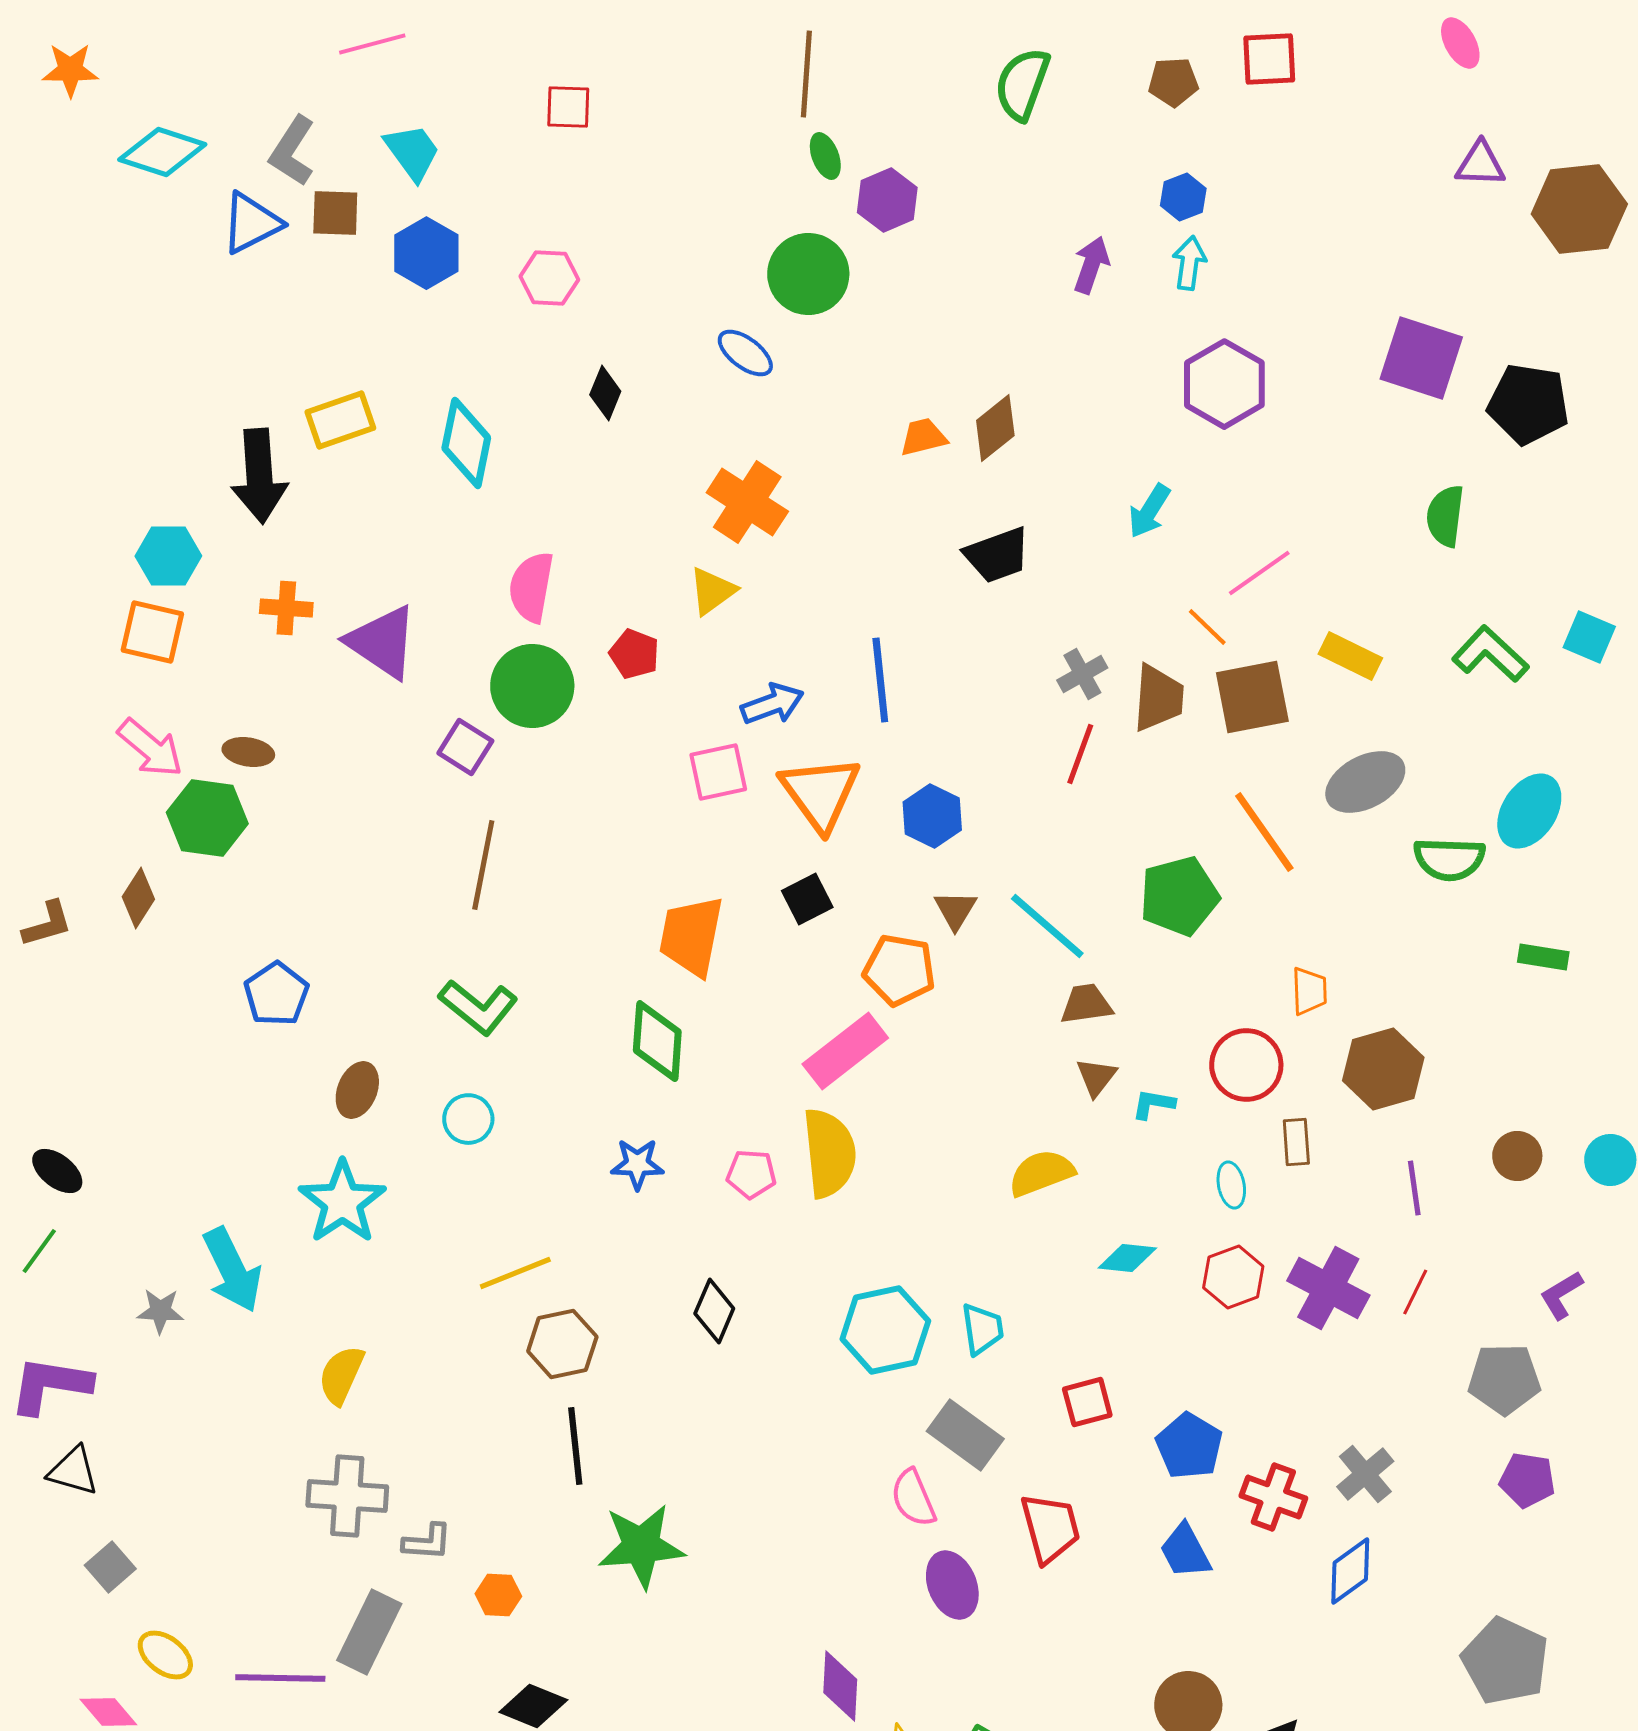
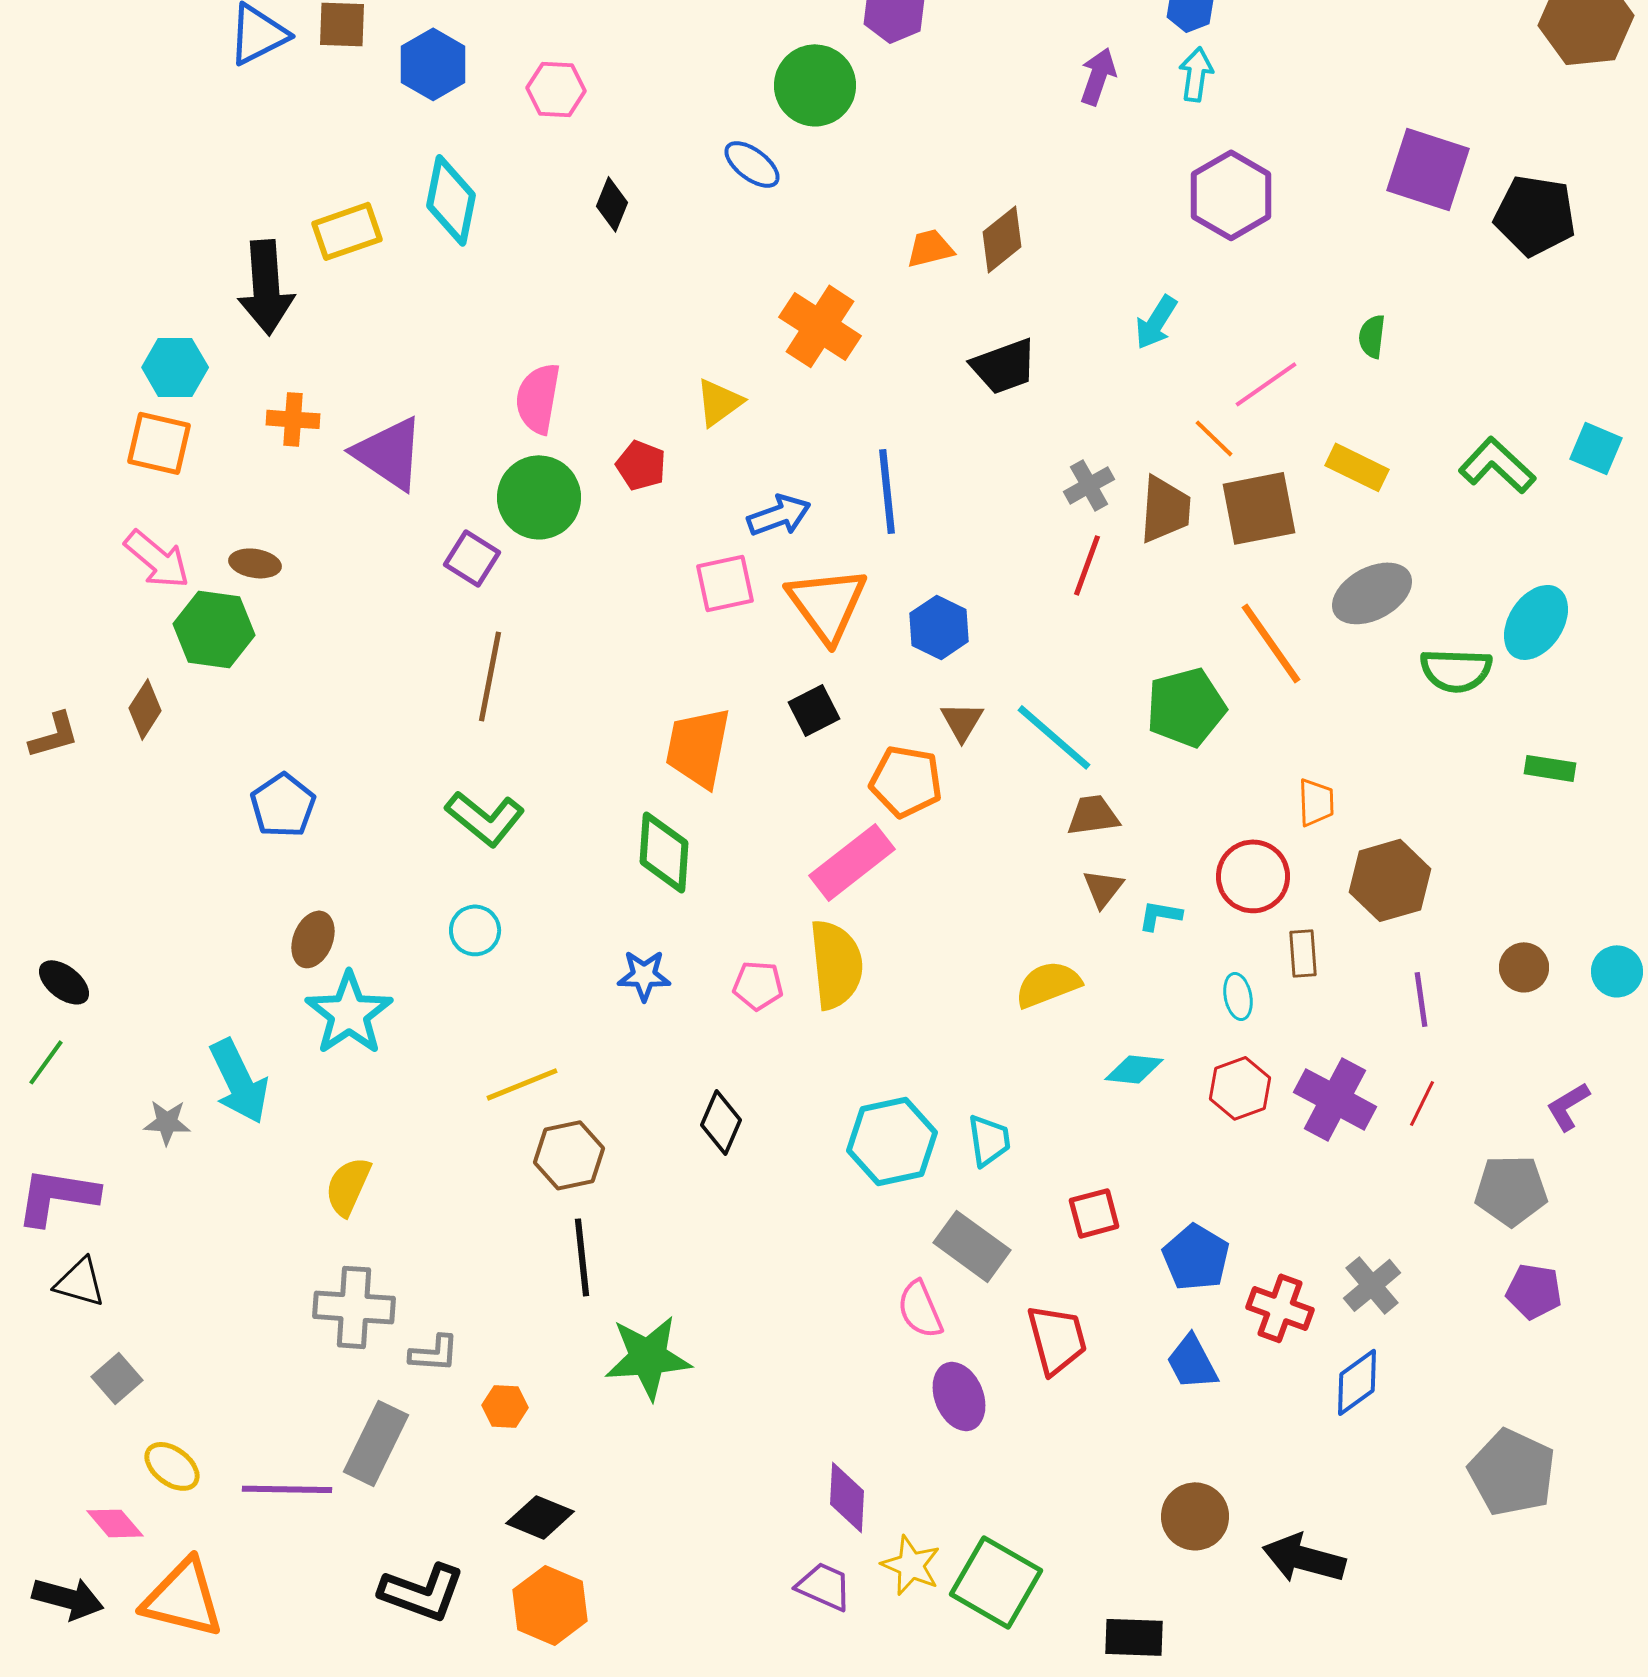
cyan diamond: (466, 443) -> (451, 200), moved
orange cross: (747, 502) -> (820, 326), moved
green semicircle: (1445, 516) -> (1372, 336), moved, size x0.7
brown ellipse: (357, 1090) -> (313, 939), moved

